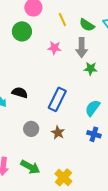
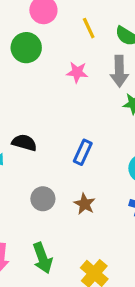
blue rectangle: (57, 99) -> (83, 152), size x0.7
green arrow: (30, 167) -> (42, 258), turned 42

